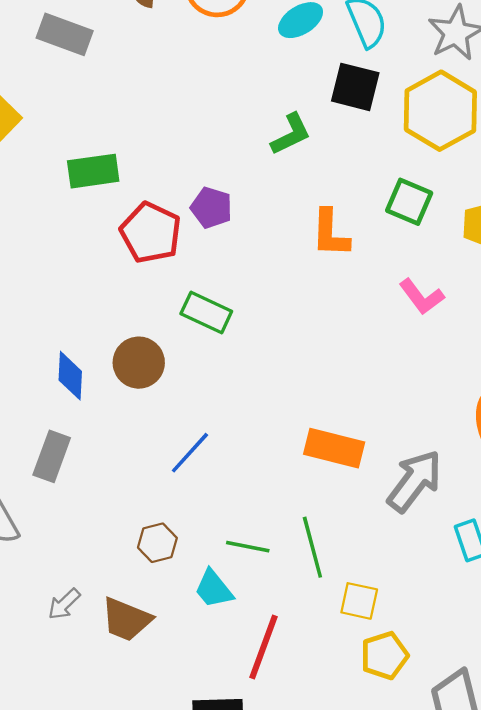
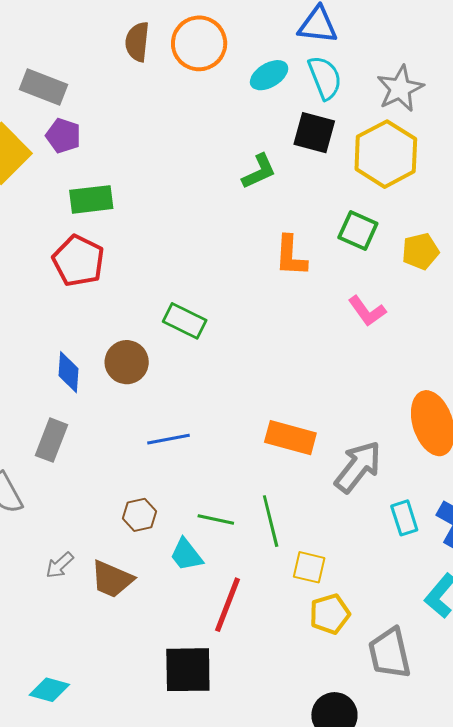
gray rectangle: (65, 34) -> (44, 87), moved
purple pentagon: (211, 208) -> (63, 136), moved
red pentagon: (151, 233) -> (78, 261), moved
blue line: (190, 453) -> (168, 439), turned 36

